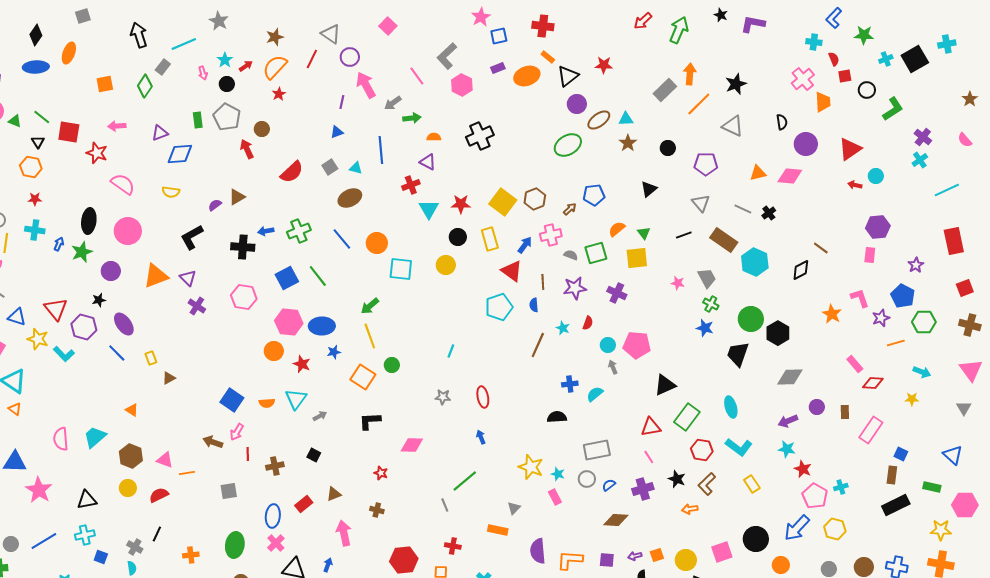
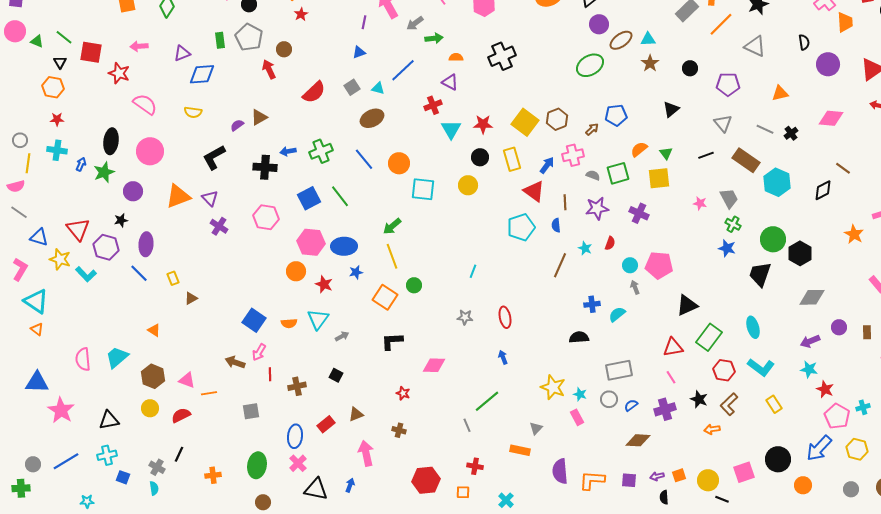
blue line: (381, 150) -> (403, 70), turned 52
pink diamond: (790, 176) -> (831, 118), moved
purple ellipse: (124, 324) -> (146, 244), turned 40

